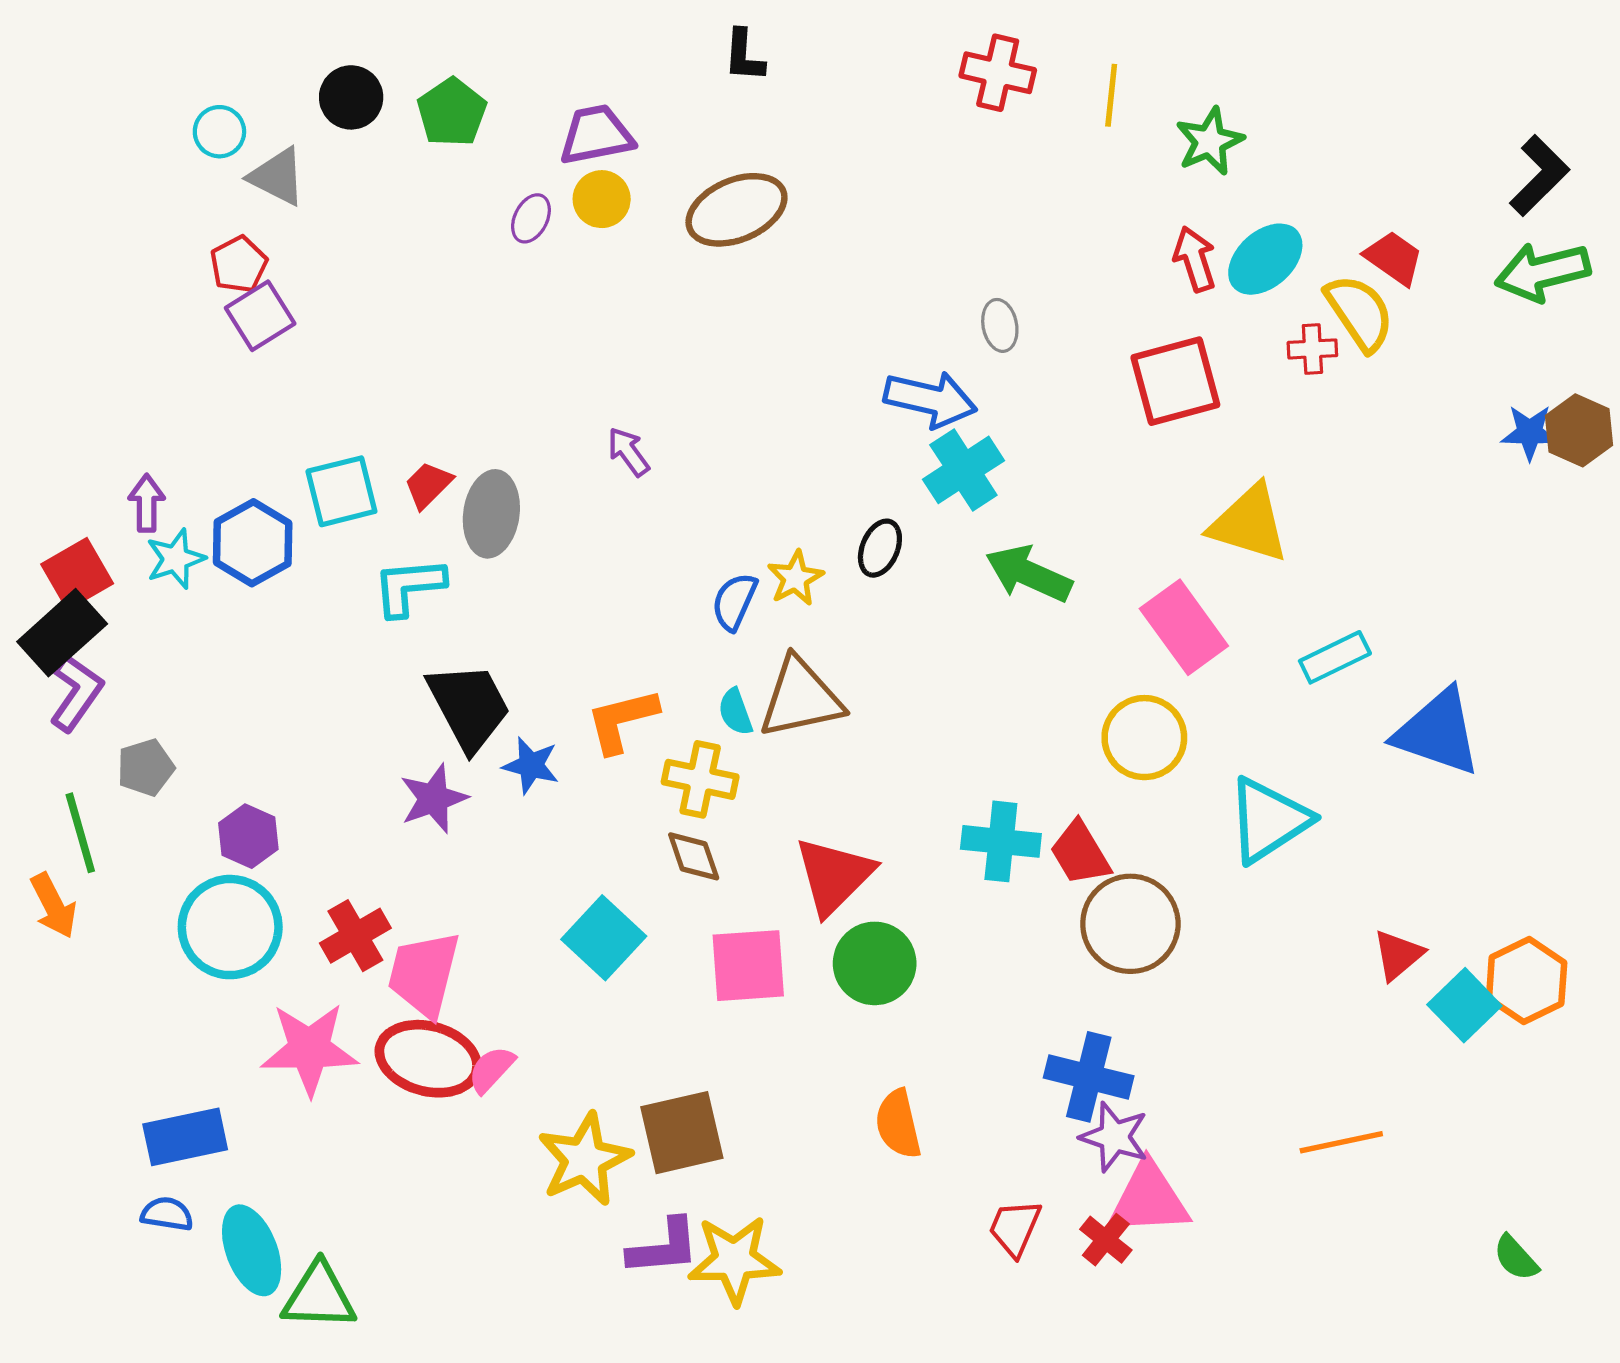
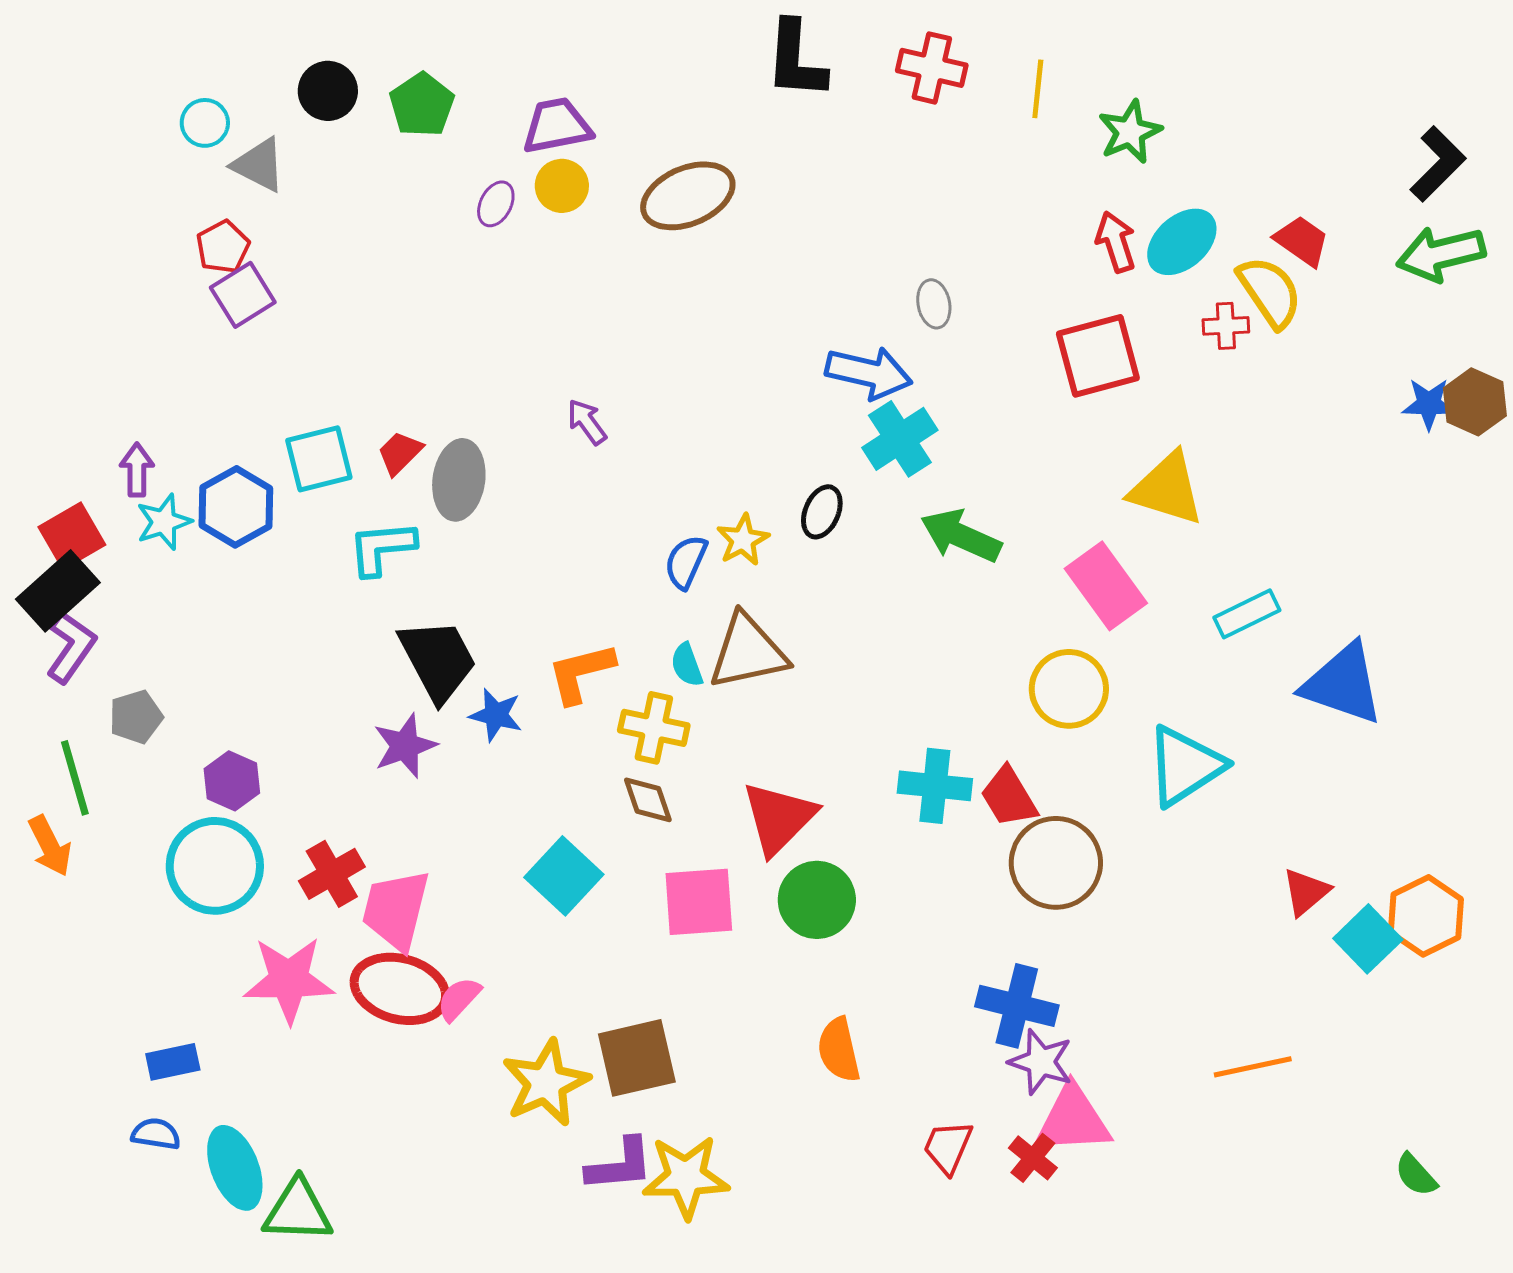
black L-shape: (744, 56) -> (796, 60), moved, size x1.6
blue rectangle: (185, 1137) -> (173, 1062), size x0.7

